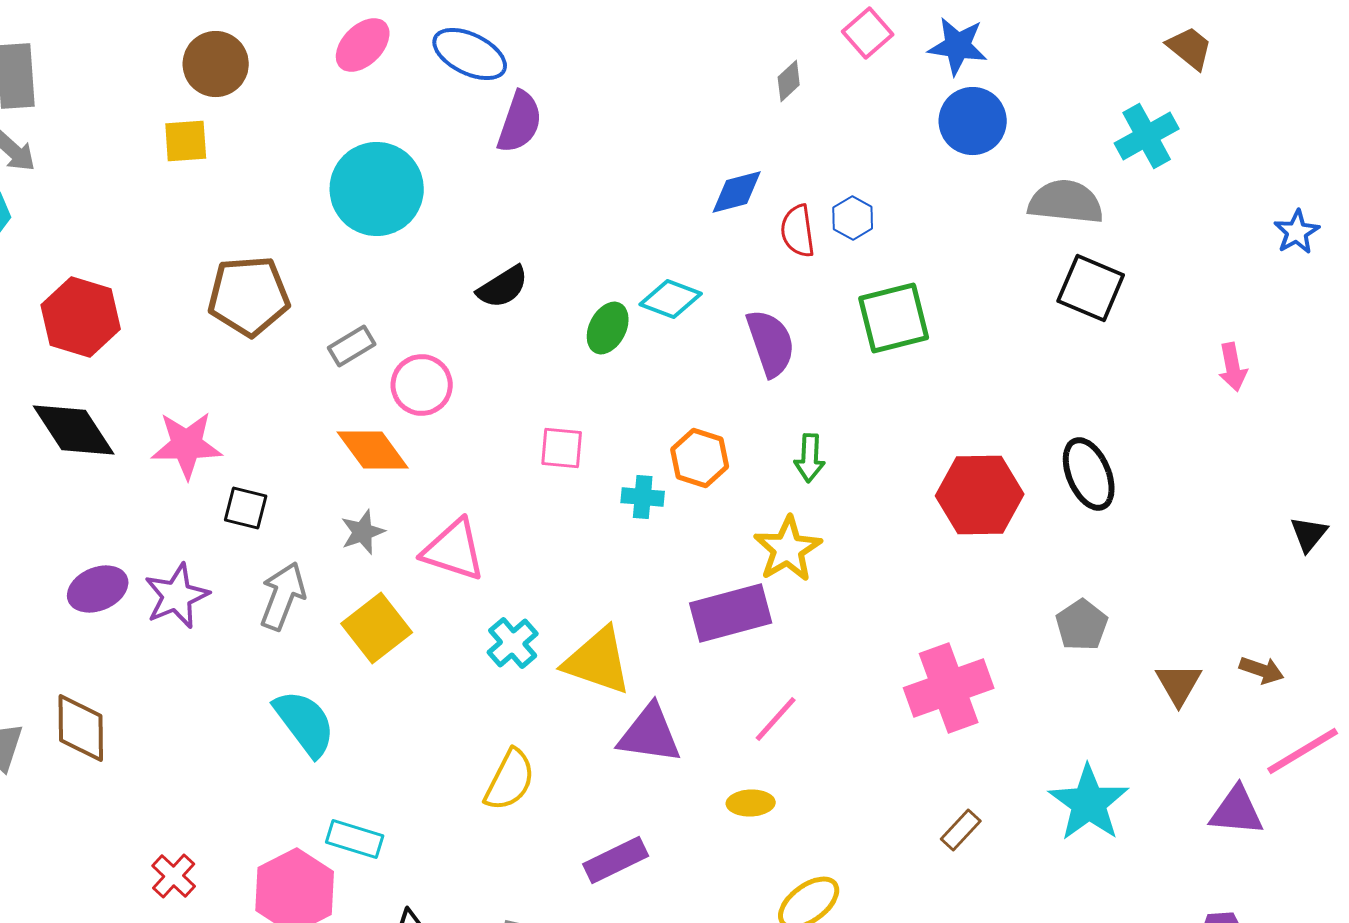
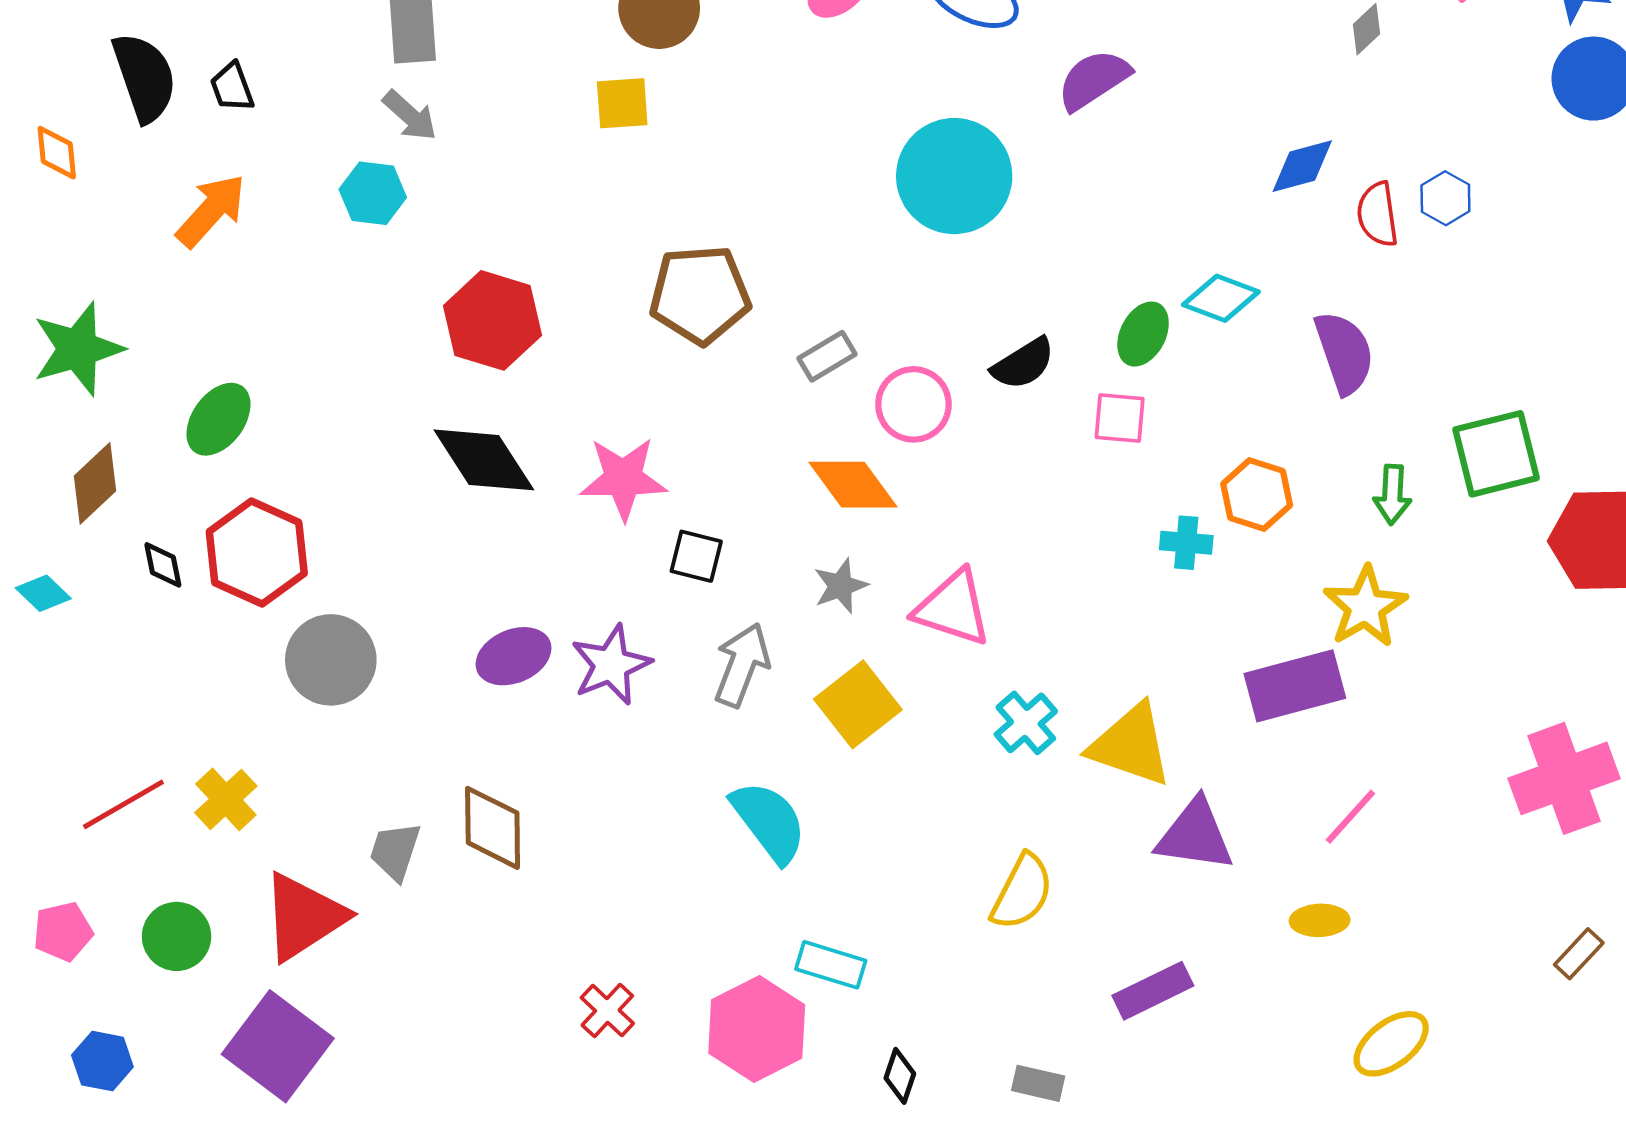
purple semicircle: (520, 122) -> (1094, 80), moved, turned -142
cyan circle: (377, 189) -> (954, 176), moved
black semicircle: (503, 287) -> (1023, 364), moved
green square: (894, 318) -> (1496, 454), moved
pink square: (562, 448) -> (1120, 418), moved

